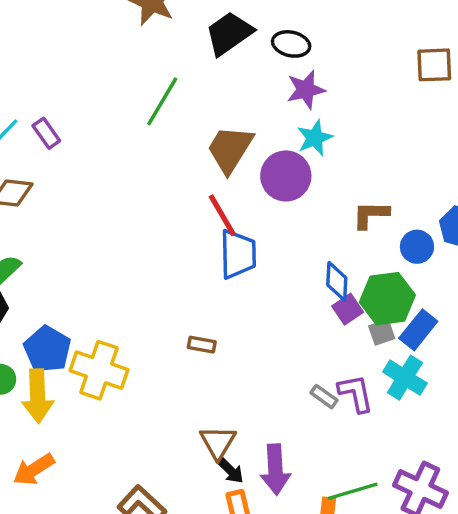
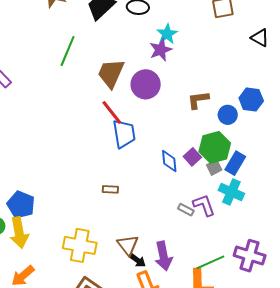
purple star: (306, 90) -> (161, 50), moved
cyan star: (315, 138) -> (167, 34), moved
blue diamond: (337, 281) -> (169, 161), moved
yellow cross: (99, 370) -> (80, 245), moved

